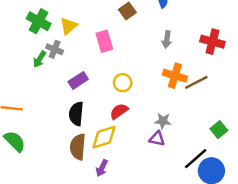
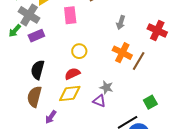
gray cross: (55, 49) -> (29, 15), size x1.5
green arrow: (39, 59) -> (15, 31), moved
purple rectangle: (78, 80) -> (36, 36), moved
brown line: (196, 82) -> (139, 61), turned -42
yellow diamond: (104, 137) -> (70, 93), moved

